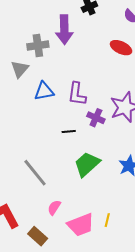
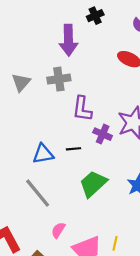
gray cross: (38, 45) -> (59, 79), moved
blue triangle: (44, 91) -> (43, 154), moved

